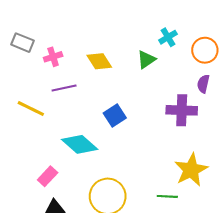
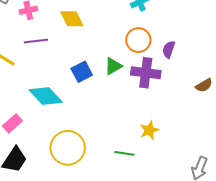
orange circle: (205, 50) -> (138, 40), moved
green triangle: (146, 60) -> (113, 66), moved
yellow star: (191, 170) -> (149, 130), size x0.6

